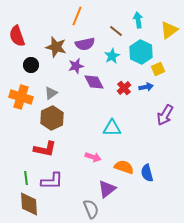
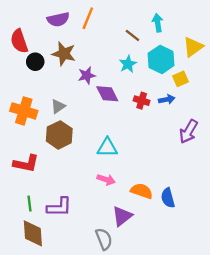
yellow triangle: (169, 30) -> (193, 47), moved
purple semicircle: (85, 44) -> (58, 19), moved
black circle: (31, 65) -> (35, 62), moved
red cross: (124, 88) -> (142, 101), turned -32
cyan triangle: (112, 128) -> (107, 148), moved
red L-shape: (45, 149) -> (26, 164), moved

